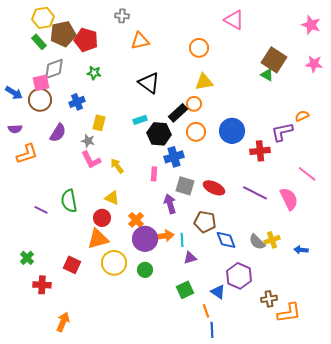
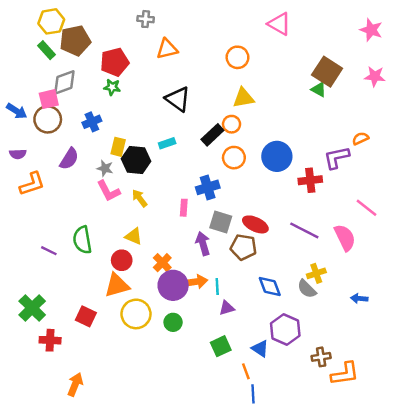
red pentagon: (86, 40) -> (115, 62), moved, turned -30
black hexagon: (159, 134) -> (136, 160), moved
brown pentagon: (205, 222) -> (243, 247), moved
yellow cross: (272, 240) -> (316, 273), moved
green cross: (27, 258) -> (32, 308), size x1.6

